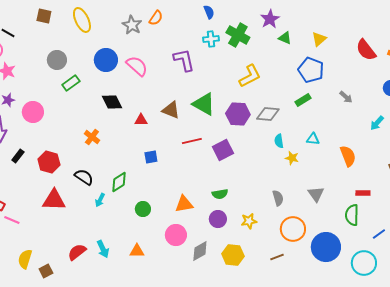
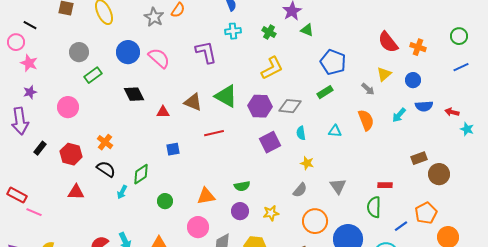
green cross: (238, 35) -> (269, 32), moved, size x0.6
yellow triangle: (319, 39) -> (384, 74), moved
pink circle: (33, 112) -> (68, 107), moved
orange cross: (92, 137) -> (105, 142), moved
purple square: (223, 150) -> (270, 142), moved
orange semicircle: (348, 156) -> (366, 120), moved
yellow star: (292, 158) -> (307, 163), moved
gray semicircle: (278, 198) -> (300, 190), turned 56
red triangle: (54, 200) -> (76, 192), size x0.7

